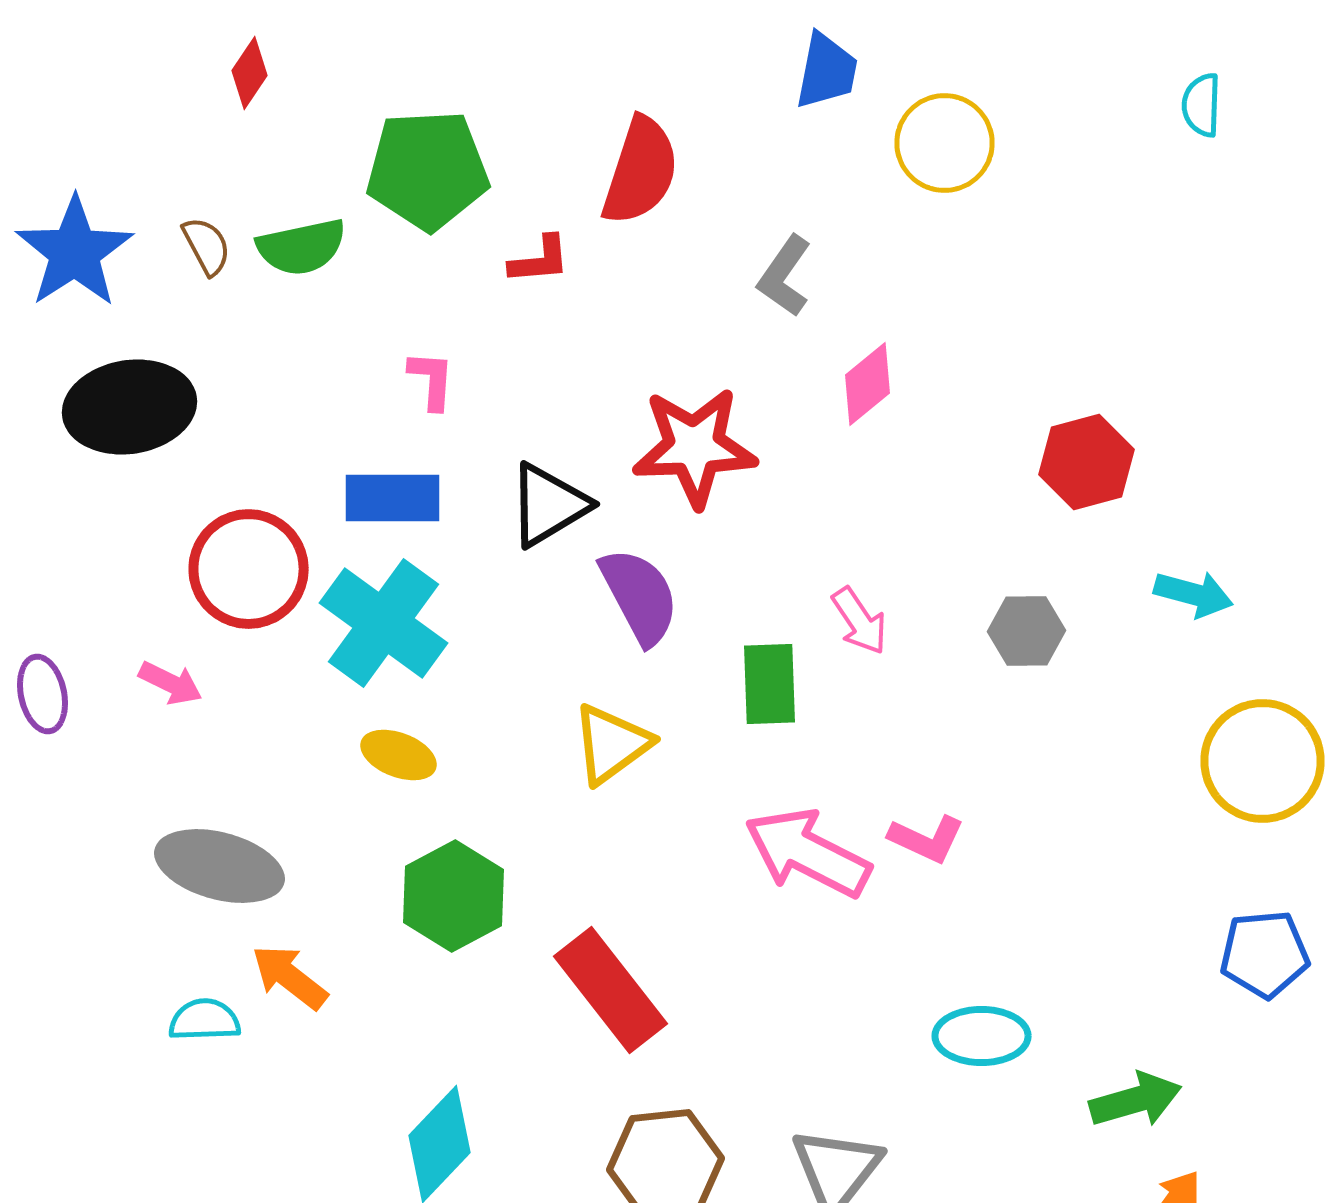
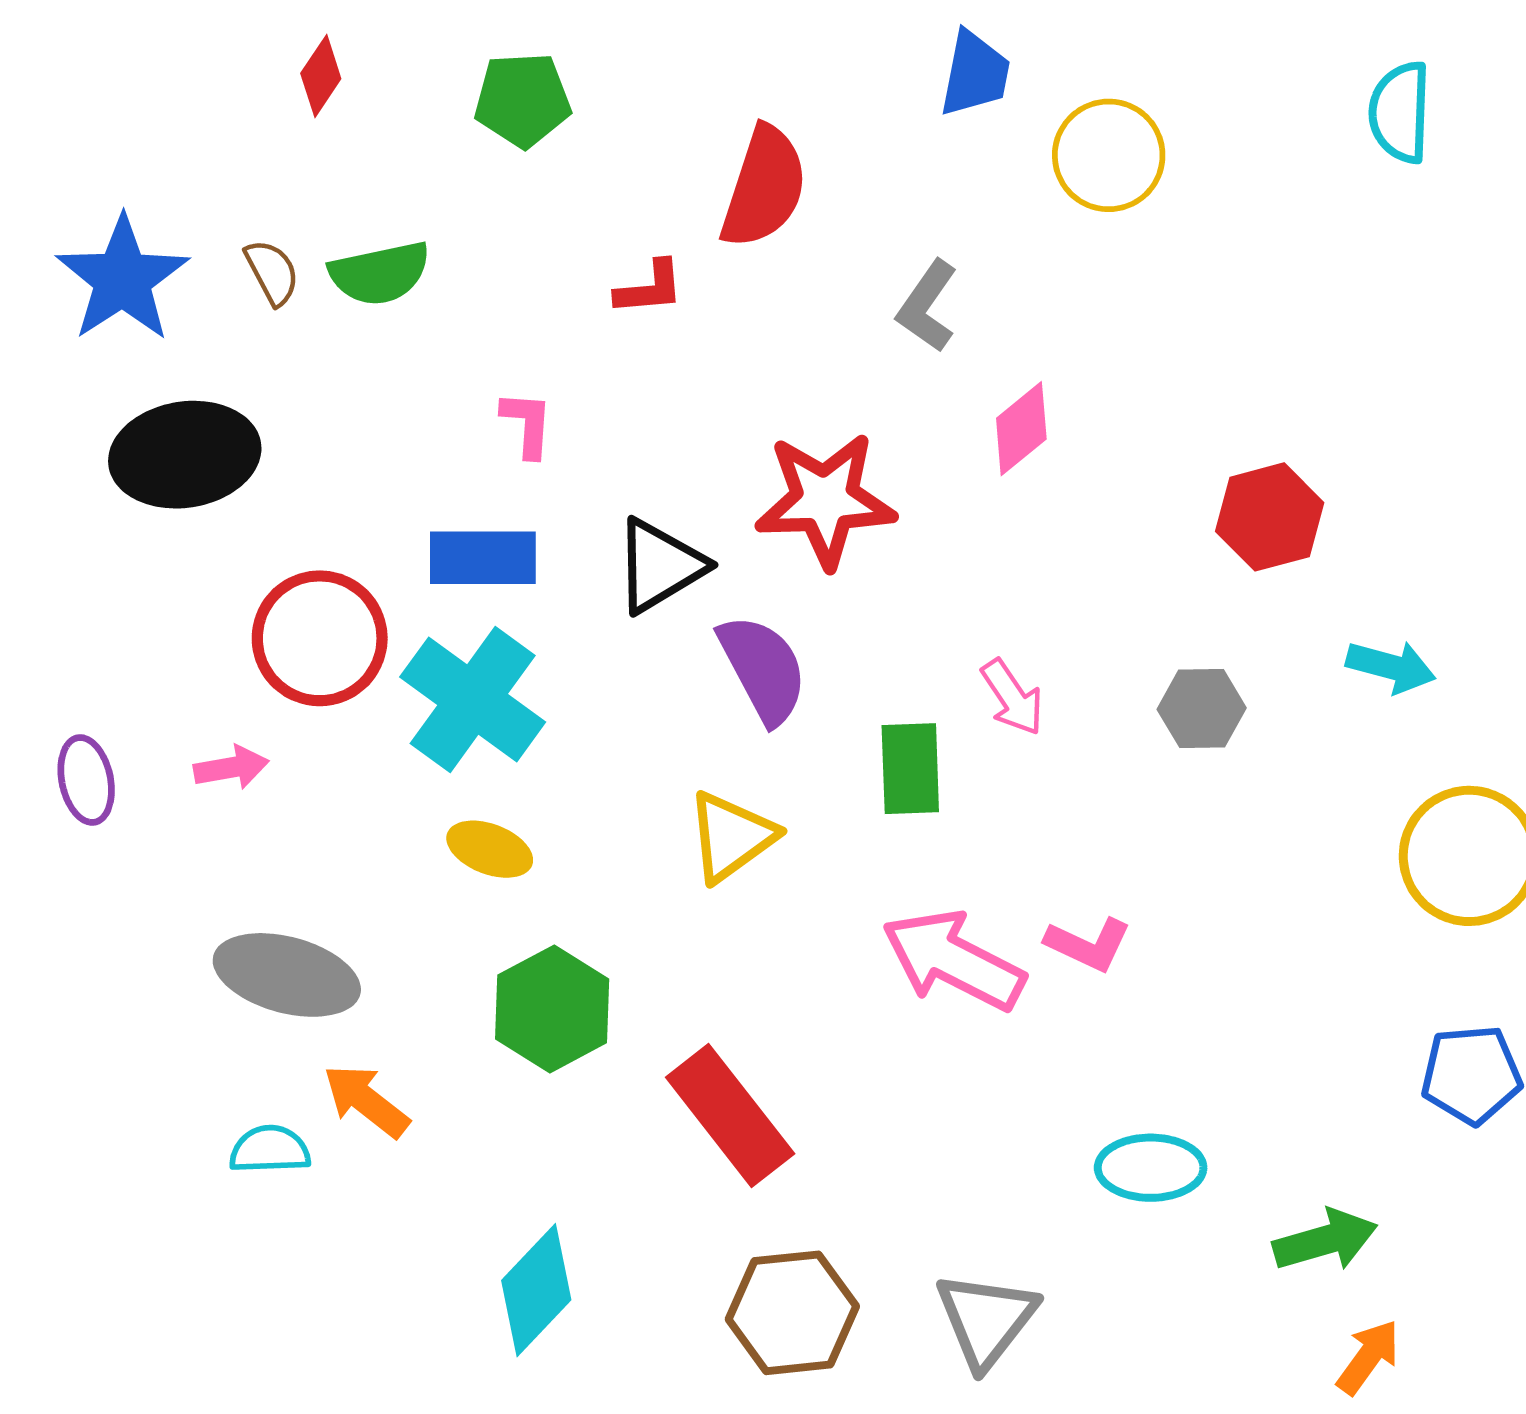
cyan semicircle: (1202, 105) -> (1400, 112), size x1.4
green pentagon: (428, 170) -> (523, 100), moved, size x0.7
pink arrow: (170, 683) -> (231, 768), turned -36

